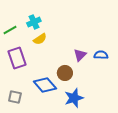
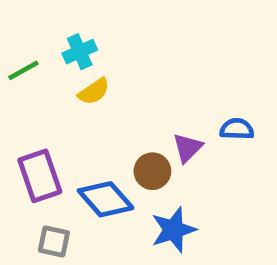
purple triangle: (80, 55) -> (188, 148), moved
purple rectangle: (17, 58) -> (40, 176), moved
gray square: (15, 97) -> (54, 242), moved

